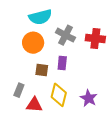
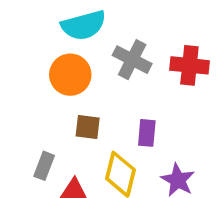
purple rectangle: (62, 63) -> (147, 133), moved

